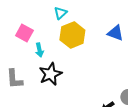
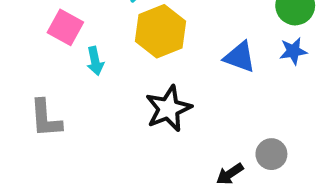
blue triangle: (115, 33) -> (240, 57), moved
black star: (50, 74) -> (168, 109), moved

